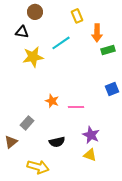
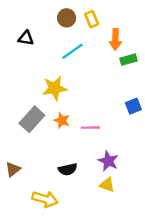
brown circle: (35, 12) -> (67, 18), moved
yellow star: (33, 57) -> (55, 88), moved
gray rectangle: (27, 123) -> (32, 119), moved, size x1.5

